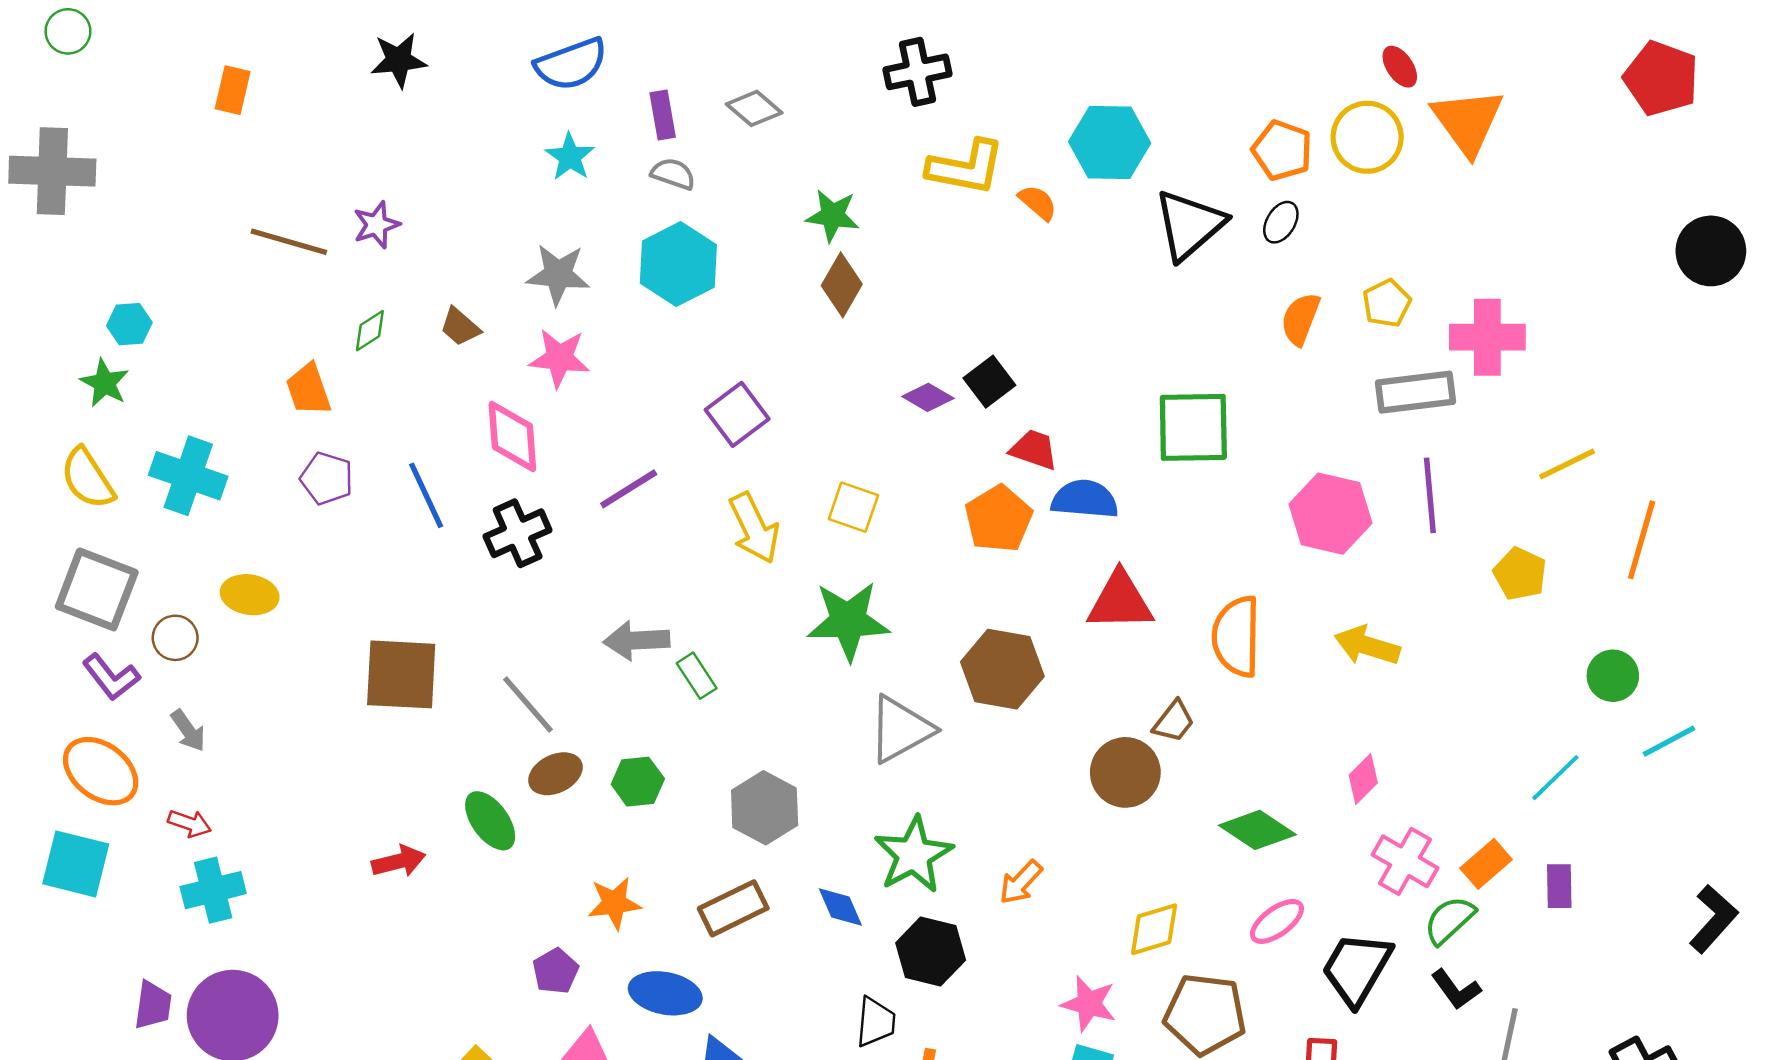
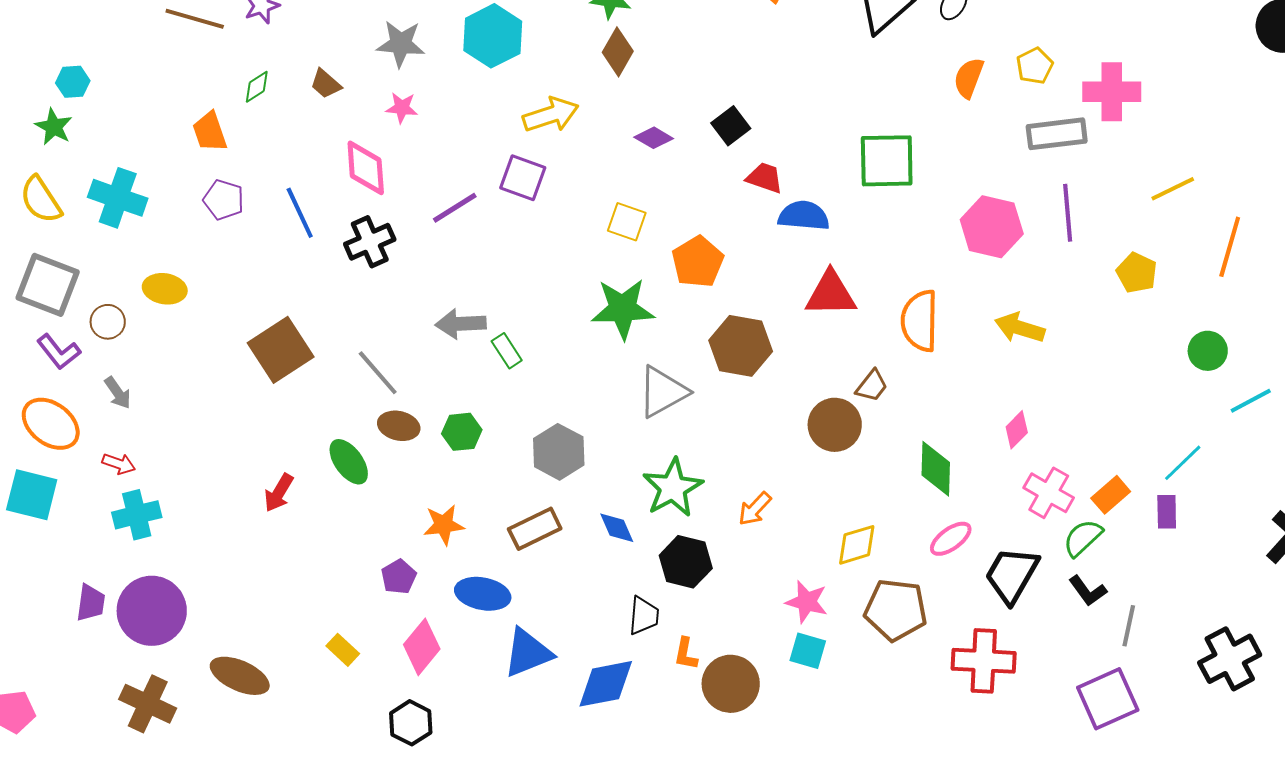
pink star: (559, 358) -> (402, 108), size x0.7
purple diamond: (928, 397) -> (654, 138), moved
purple square: (737, 414) -> (523, 178), moved, turned -33
orange pentagon: (999, 519) -> (698, 262), moved
yellow arrow: (754, 528) -> (551, 115), moved, turned -82
brown square: (401, 674) -> (281, 350), turned -36
brown ellipse: (555, 774) -> (399, 426), turned 39
cyan line: (1555, 778) -> (1183, 463), moved
green diamond: (1257, 830) -> (936, 469), turned 58
red arrow: (399, 861) -> (279, 493), turned 135

